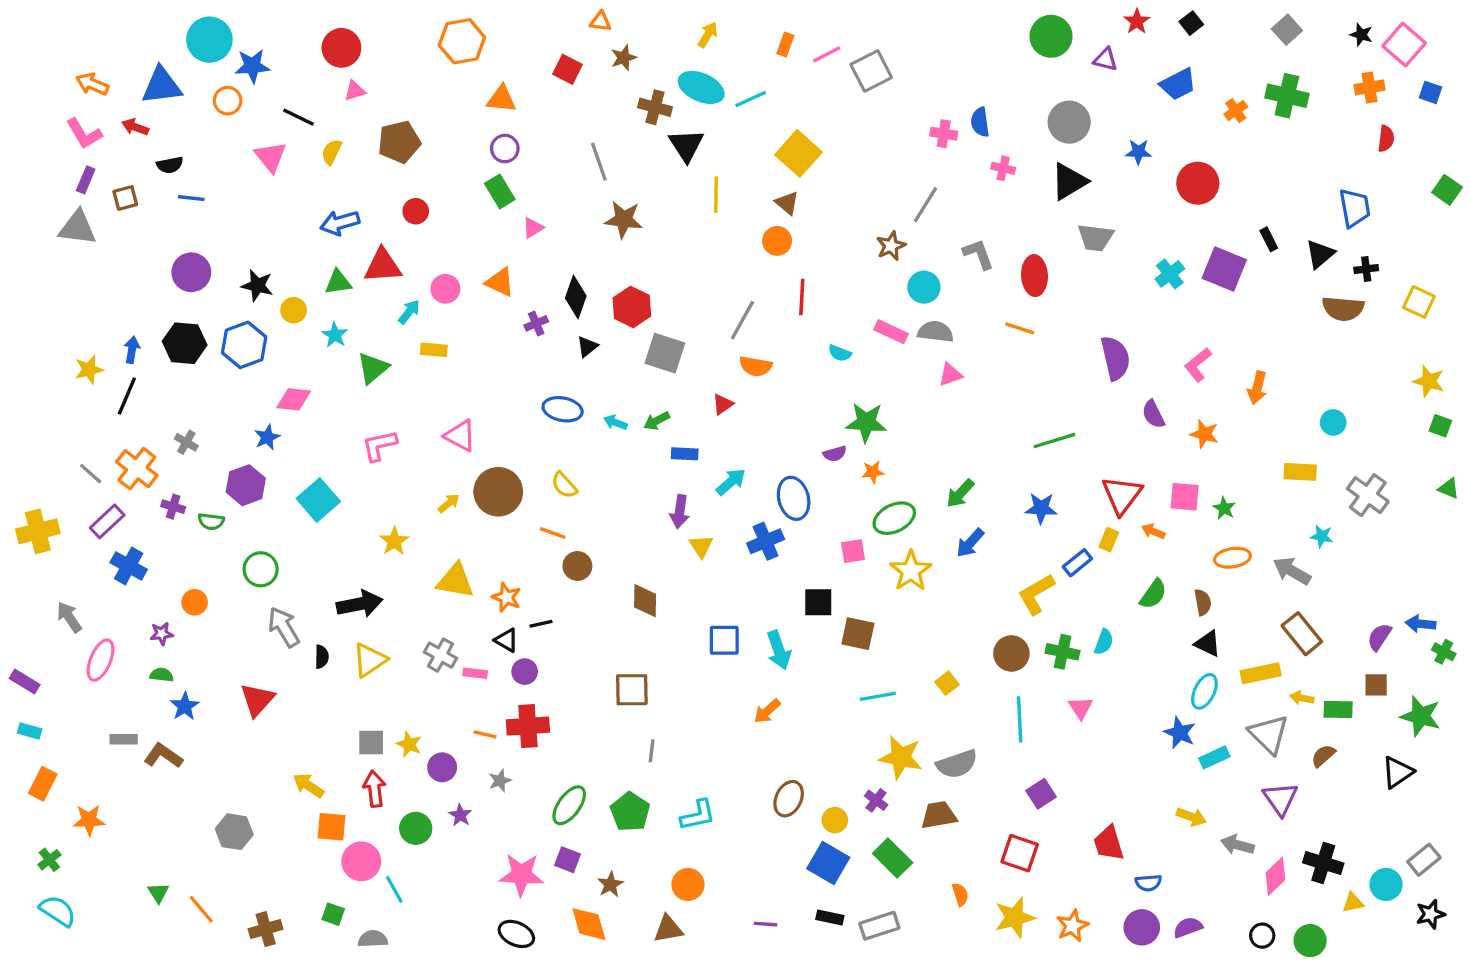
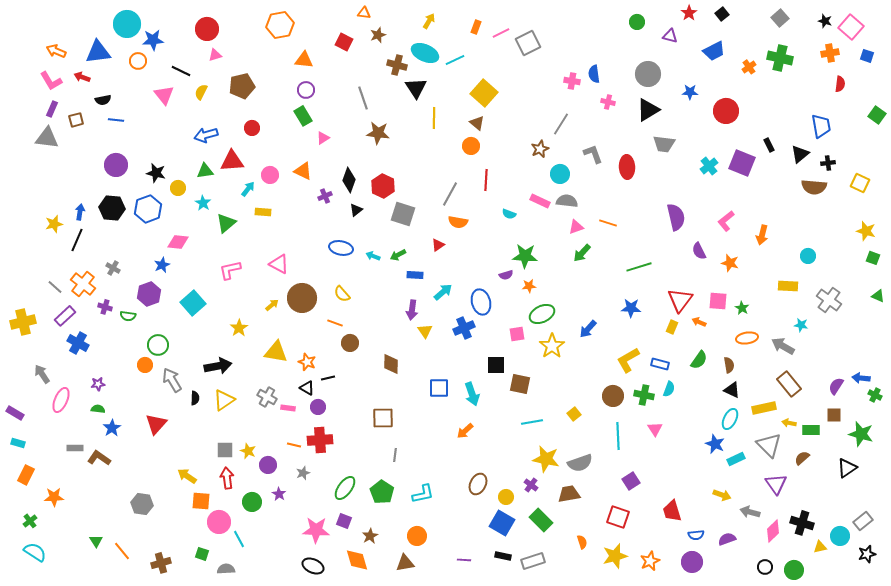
green circle: (1051, 36) -> (637, 22), size x0.6
orange line: (1020, 328) -> (608, 223), moved
green arrow: (960, 493) -> (582, 253), moved
blue rectangle: (1077, 563) -> (660, 364), moved, turned 54
orange circle: (195, 602) -> (145, 365), moved
purple semicircle: (1188, 927) -> (727, 539), moved

